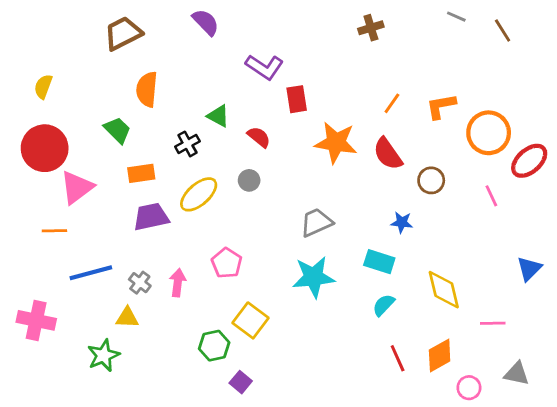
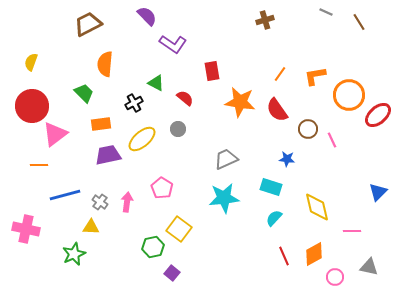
purple L-shape: (264, 67) -> (173, 44), moved
pink line: (491, 196) -> (332, 140), moved

